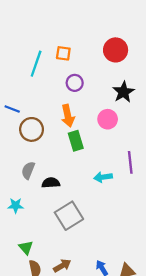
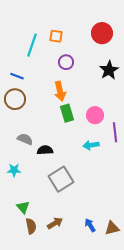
blue line: (12, 109) -> (17, 76), moved
pink circle: (108, 119) -> (95, 115), moved
brown circle: (32, 129) -> (15, 99), moved
gray semicircle: (28, 170) -> (25, 139), turned 91

